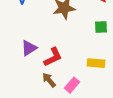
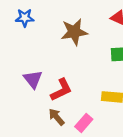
purple triangle: (29, 48) -> (33, 79), turned -36

